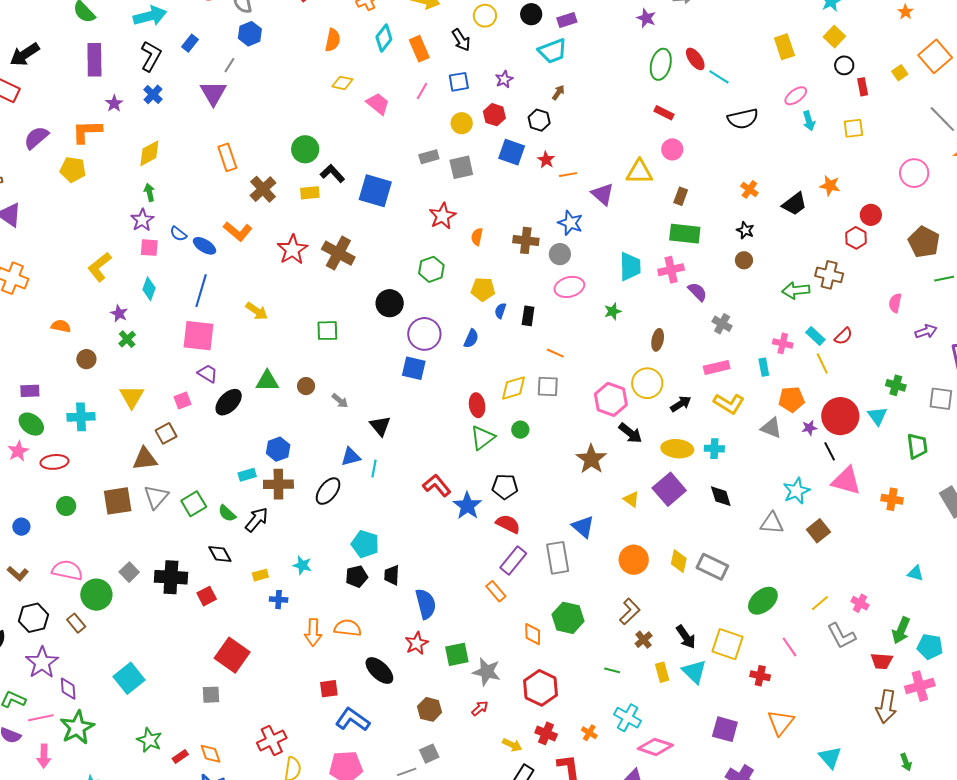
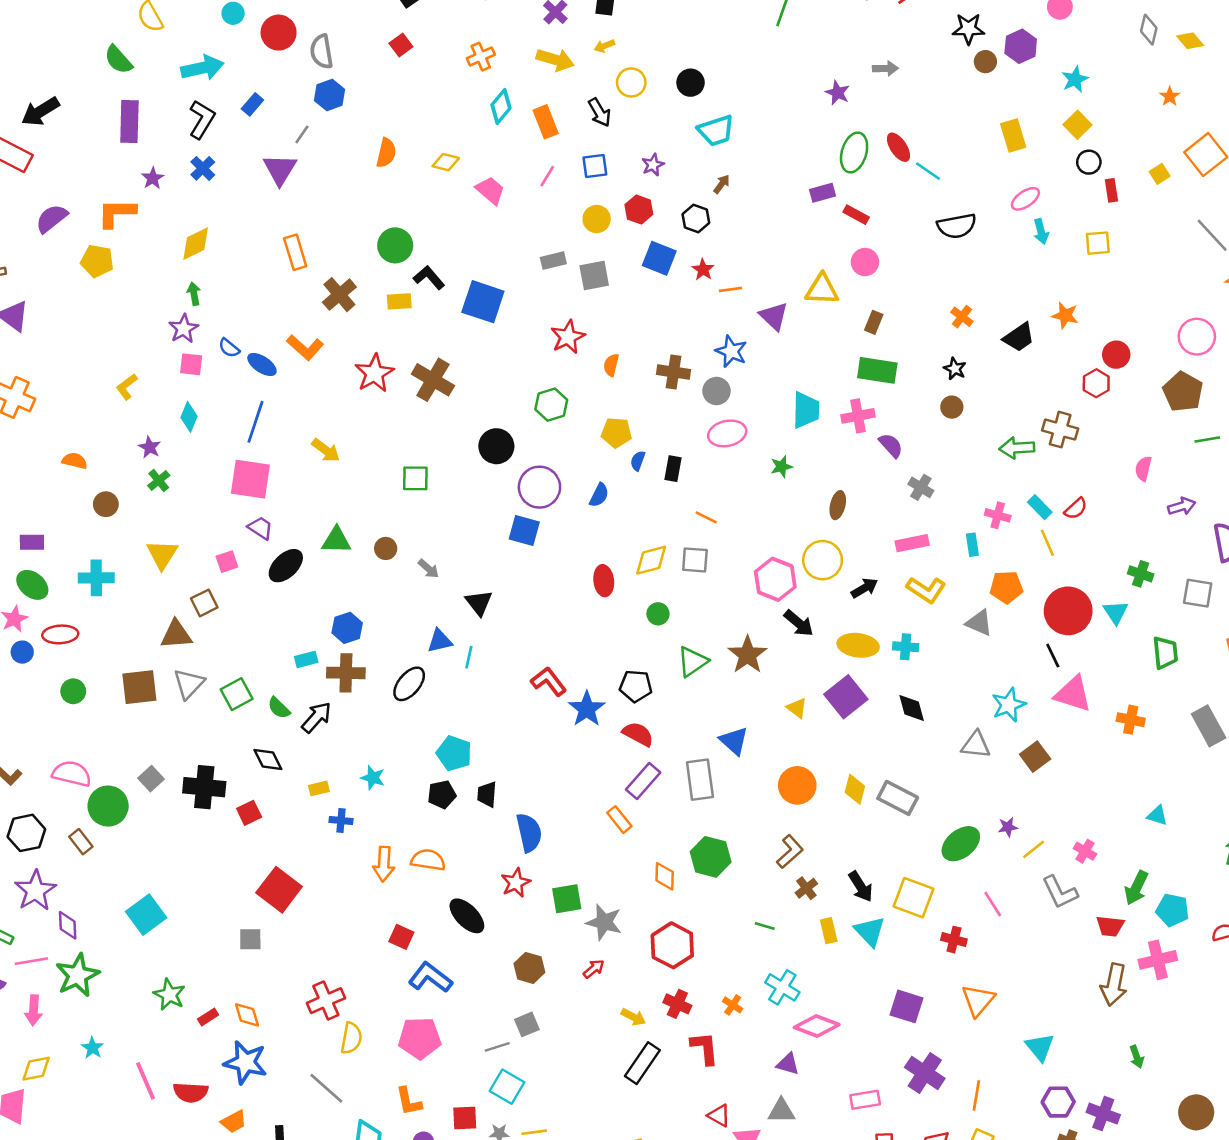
purple rectangle: (567, 20) -> (822, 193), moved
orange semicircle: (333, 40) -> (386, 153), moved
pink circle: (914, 173) -> (1197, 337), moved
yellow L-shape: (100, 267) -> (127, 387), size x0.7
purple star: (809, 428) -> (1008, 827), moved
green triangle: (483, 438) -> (693, 662), moved
blue circle: (21, 527) -> (22, 652), moved
red square: (329, 689) -> (401, 937), turned 30

